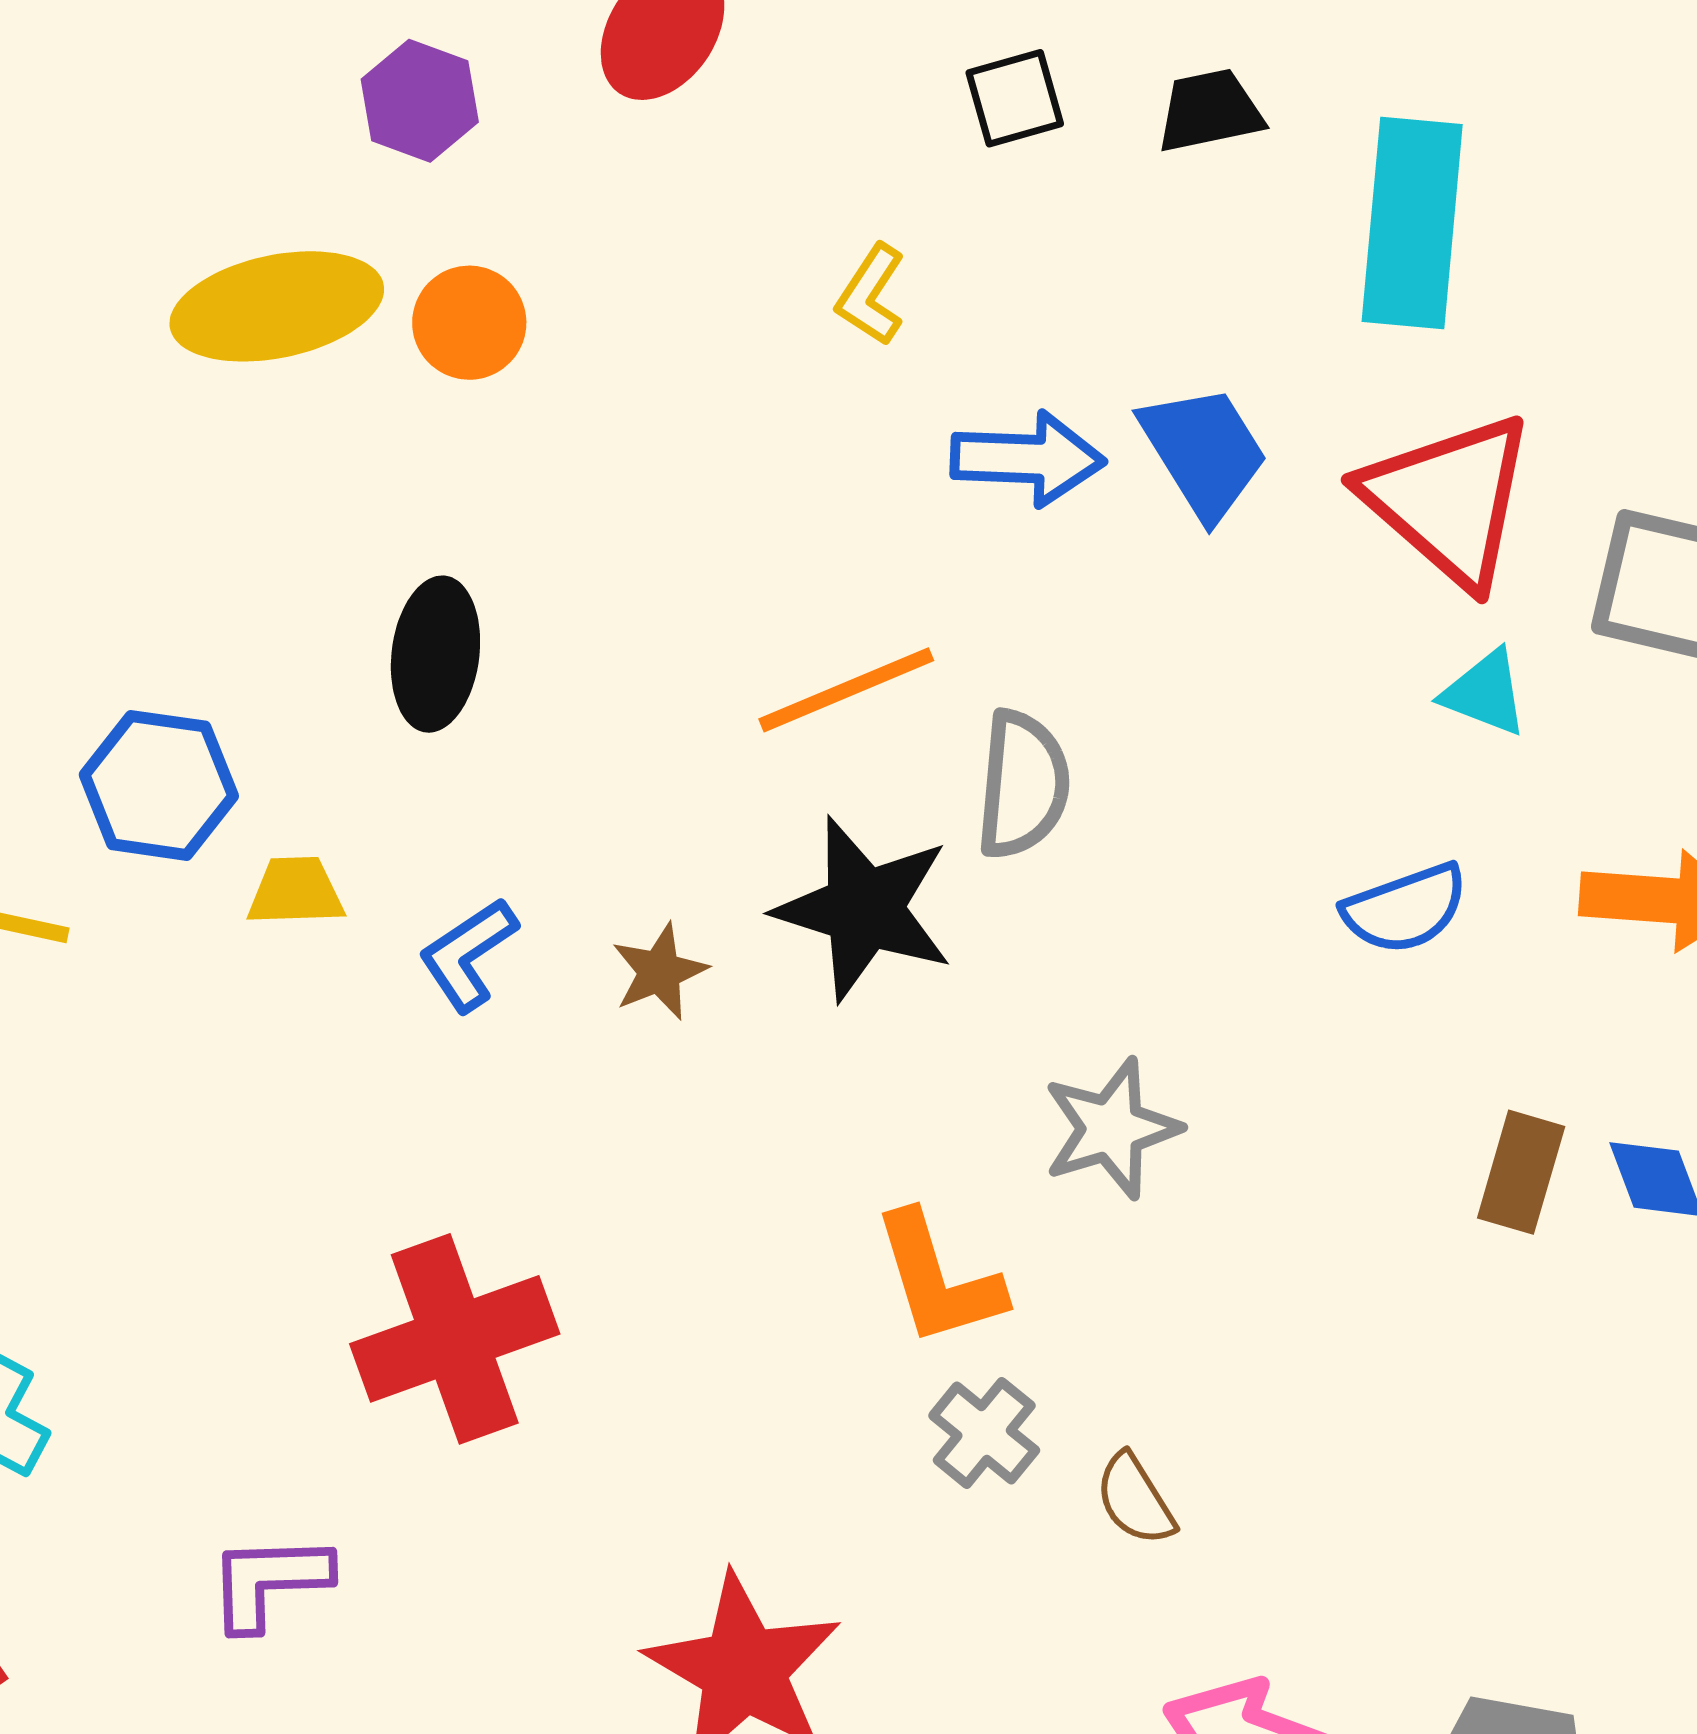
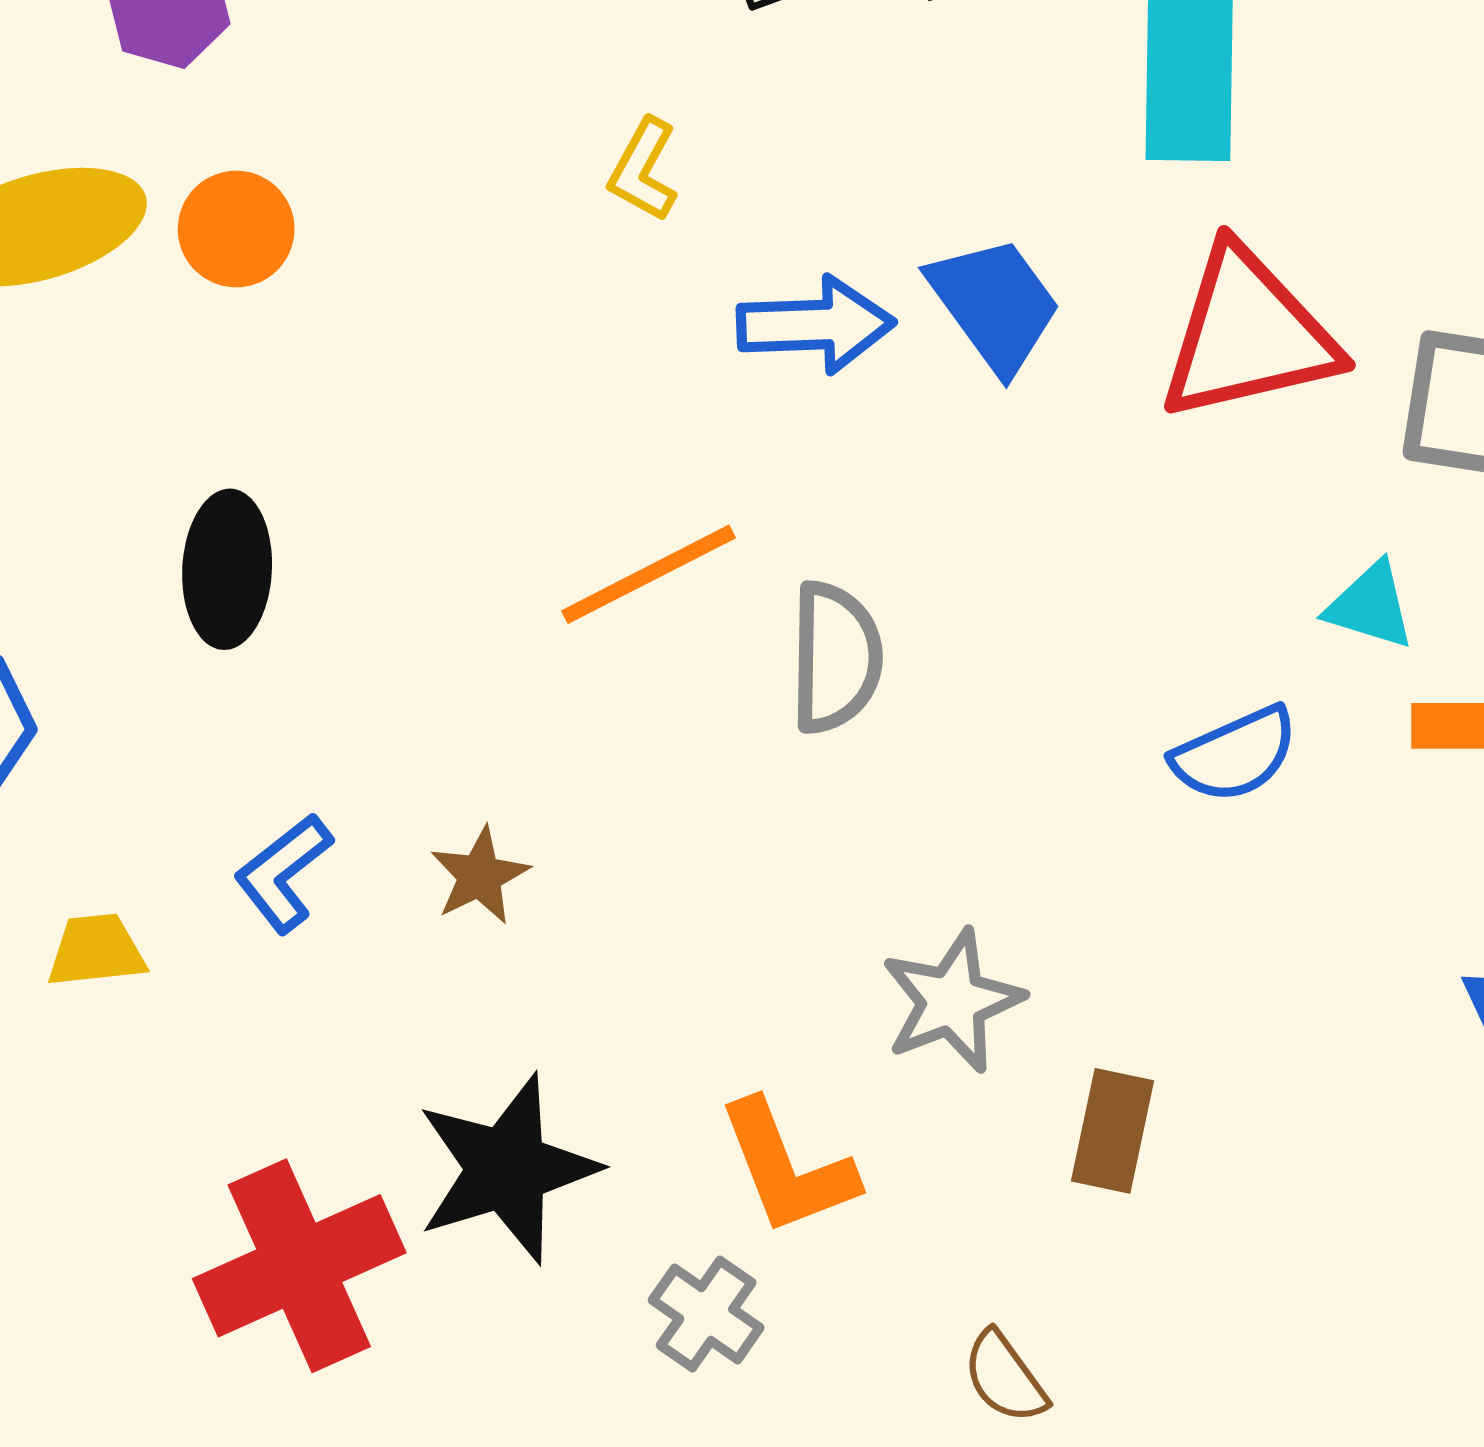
red triangle: (1449, 500) -> (1248, 334), turned -50
cyan triangle: (1485, 693) -> (1370, 606), moved
yellow trapezoid: (296, 891) -> (96, 951), moved
black star: (864, 909) -> (507, 1169), moved, turned -30
brown rectangle: (1521, 1172) -> (1112, 1131), moved
gray cross: (984, 1433) -> (706, 1314), moved

